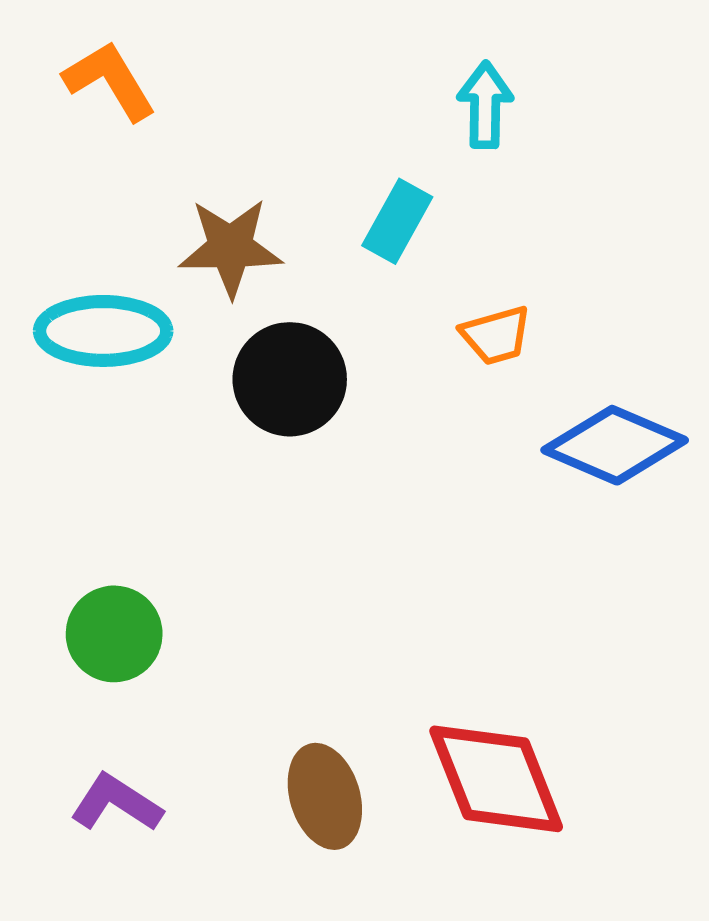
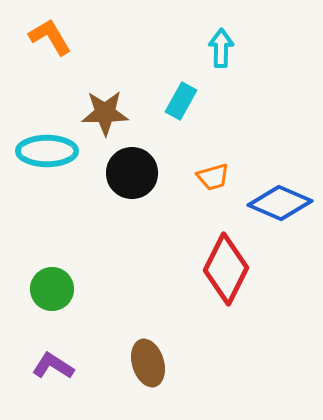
orange trapezoid: (496, 335) -> (213, 177), moved
red diamond: (496, 779) -> (226, 269), moved, turned 48

